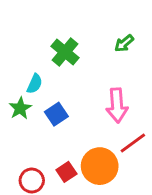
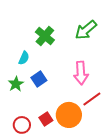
green arrow: (124, 43) -> (86, 30), size x1.6
green star: (20, 108) -> (16, 84), moved

